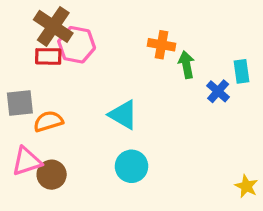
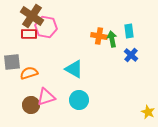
orange cross: (161, 45) -> (99, 36), moved
cyan rectangle: (241, 71) -> (129, 31), moved
pink triangle: (27, 161) -> (46, 97), moved

